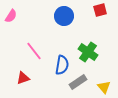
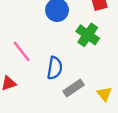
green cross: (88, 52) -> (88, 35), moved

